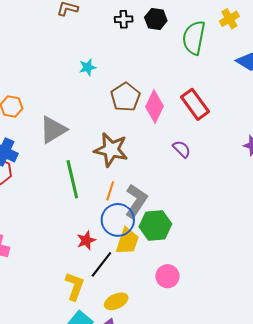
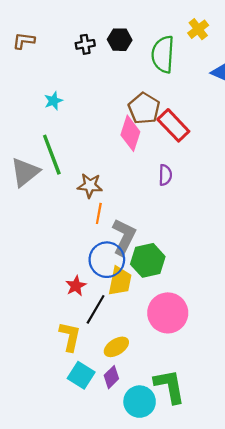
brown pentagon: (125, 97) -> (144, 108), moved
purple semicircle: (182, 149) -> (165, 175), turned 54
brown star: (111, 150) -> (90, 185), size x0.7
green line: (72, 179) -> (52, 155), moved
orange line: (110, 191) -> (99, 213), moved
pink circle: (167, 276) -> (168, 313), size x1.6

